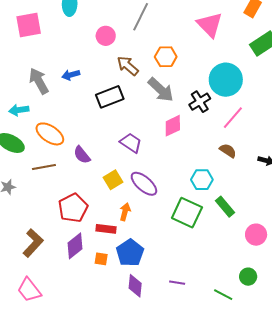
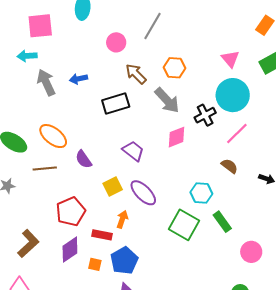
pink triangle: (210, 25) -> (230, 59), moved, size x0.7
cyan arrow: (19, 110) -> (27, 56), moved

